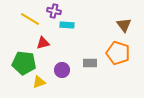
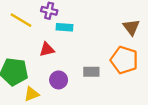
red triangle: (43, 43) -> (47, 49), moved

